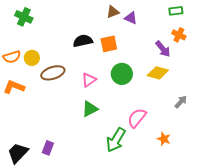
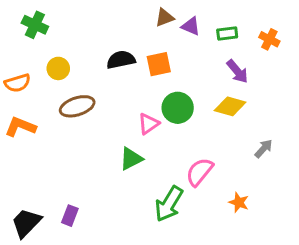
green rectangle: (176, 11) -> (227, 33), moved
orange cross: (179, 35) -> (269, 39), moved
yellow circle: (32, 58) -> (58, 68), moved
pink triangle: (89, 80) -> (149, 124), moved

